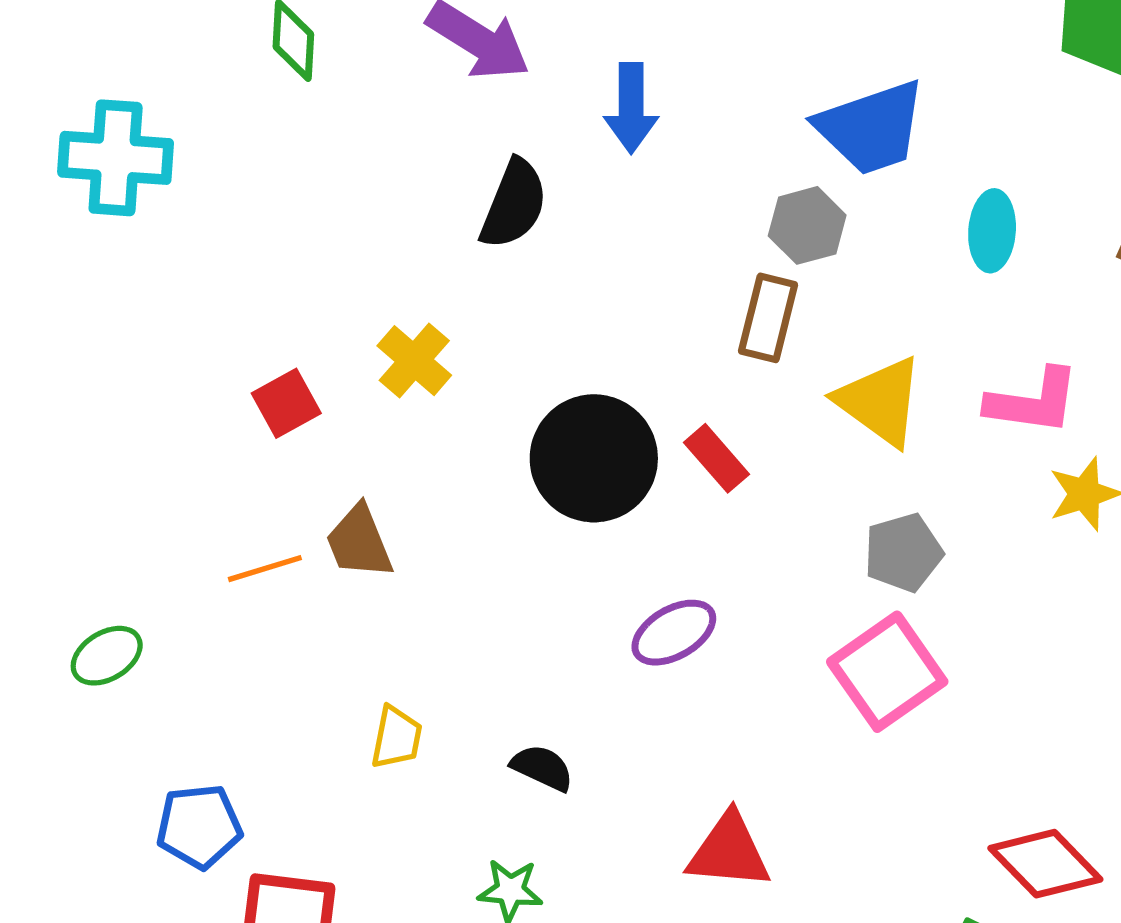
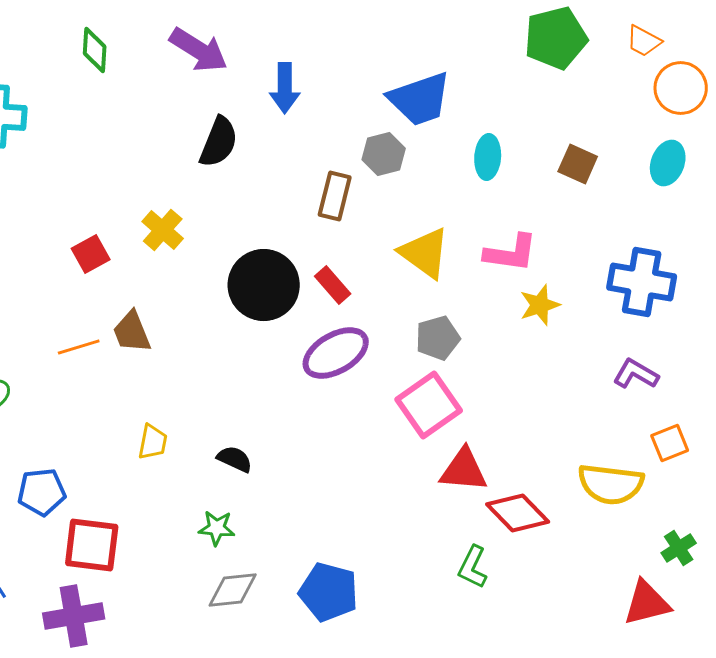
brown rectangle: (768, 318) -> (335, 196), moved
purple ellipse: (674, 633) -> (336, 353), moved, size x1.4
red triangle: (729, 851) -> (464, 470), moved

